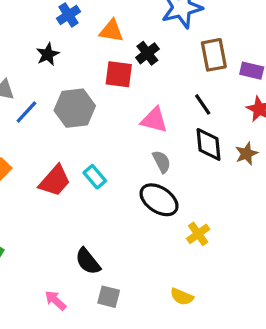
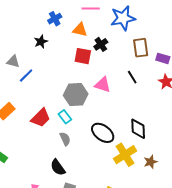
gray hexagon: (75, 108) -> (76, 95), moved
black diamond: (208, 144) -> (138, 129), moved
brown star: (246, 154) -> (151, 162), moved
gray semicircle: (162, 162) -> (65, 139), moved
yellow cross: (198, 234) -> (125, 155), size x1.6

